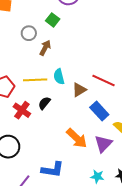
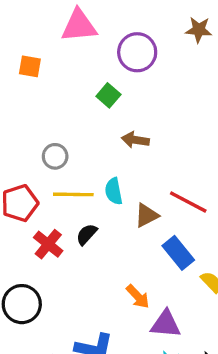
gray circle: (29, 33) -> (55, 156), moved
brown arrow: (45, 48) -> (135, 140), moved, turned -112
orange arrow: (77, 138) -> (138, 296), size x0.7
purple triangle: (103, 144) -> (166, 324), moved, turned 48

